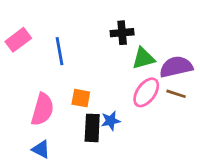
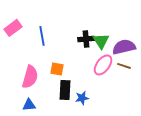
black cross: (122, 33) -> (86, 39), moved
green triangle: (143, 58) -> (101, 41), turned -48
blue star: (111, 121) -> (82, 98), moved
blue triangle: (41, 149) -> (29, 105), turned -32

